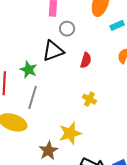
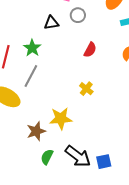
black triangle: (53, 51) -> (51, 23), moved, size x0.7

